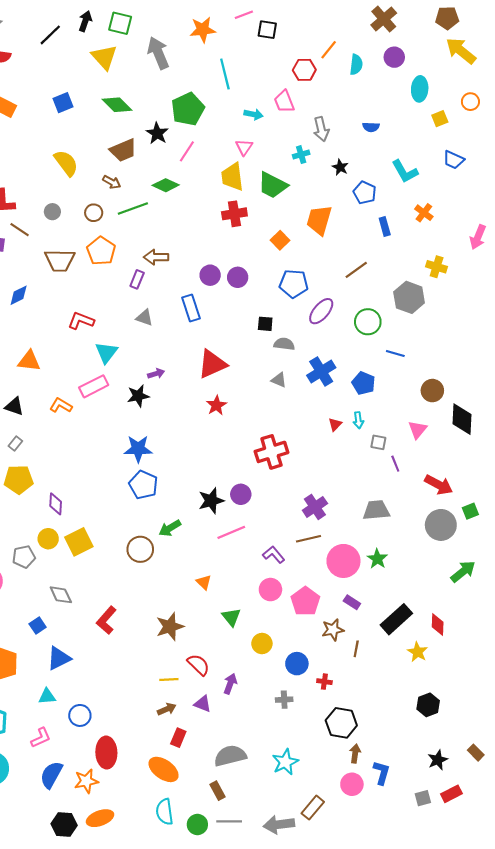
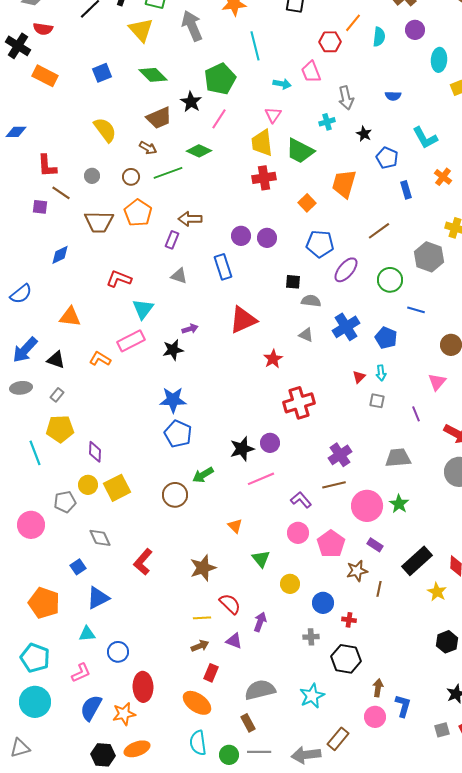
red star: (216, 405) -> (273, 359), moved
gray square: (378, 442) -> (377, 401), moved
black hexagon: (341, 723) -> (346, 659), moved

